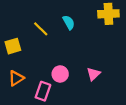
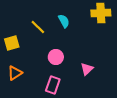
pink circle: (60, 74) -> (56, 57), moved
pink rectangle: (43, 91) -> (53, 85), moved

